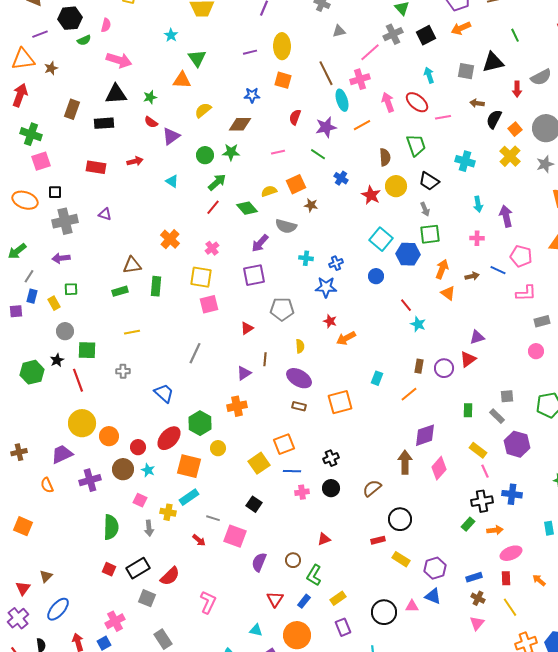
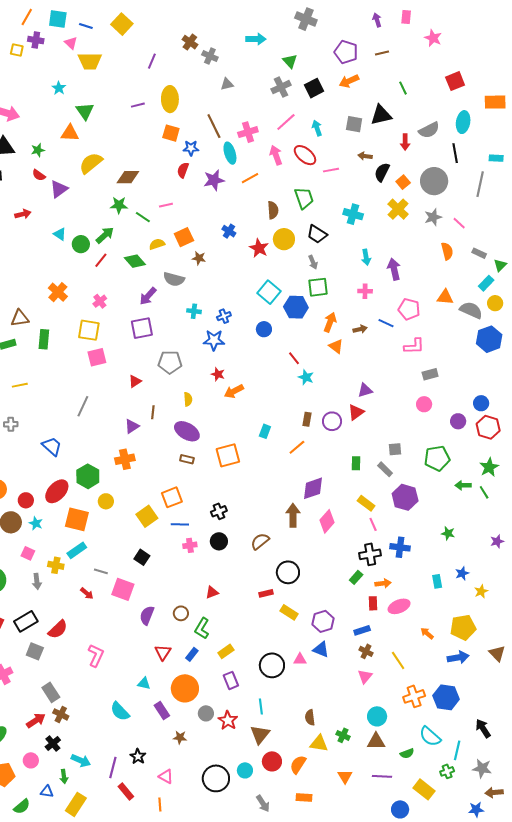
pink line: (370, 52) -> (286, 122), moved
blue star: (252, 95) -> (191, 148), moved
yellow semicircle: (203, 110) -> (91, 163), size x1.4
green line: (318, 154) -> (143, 217), moved
green circle: (205, 155) -> (81, 244), moved
red rectangle: (506, 578) -> (373, 603), moved

